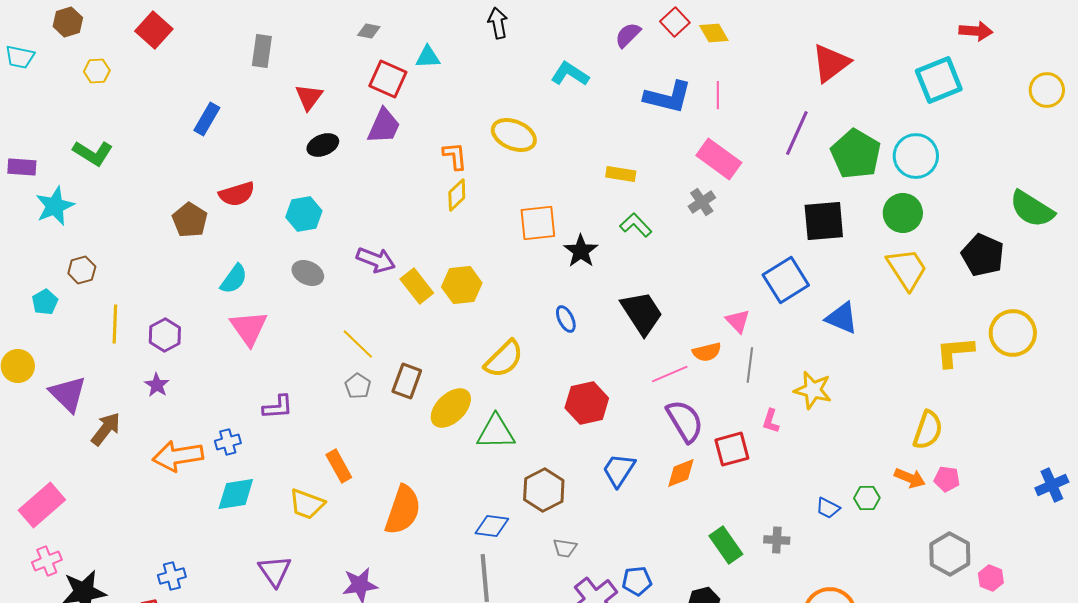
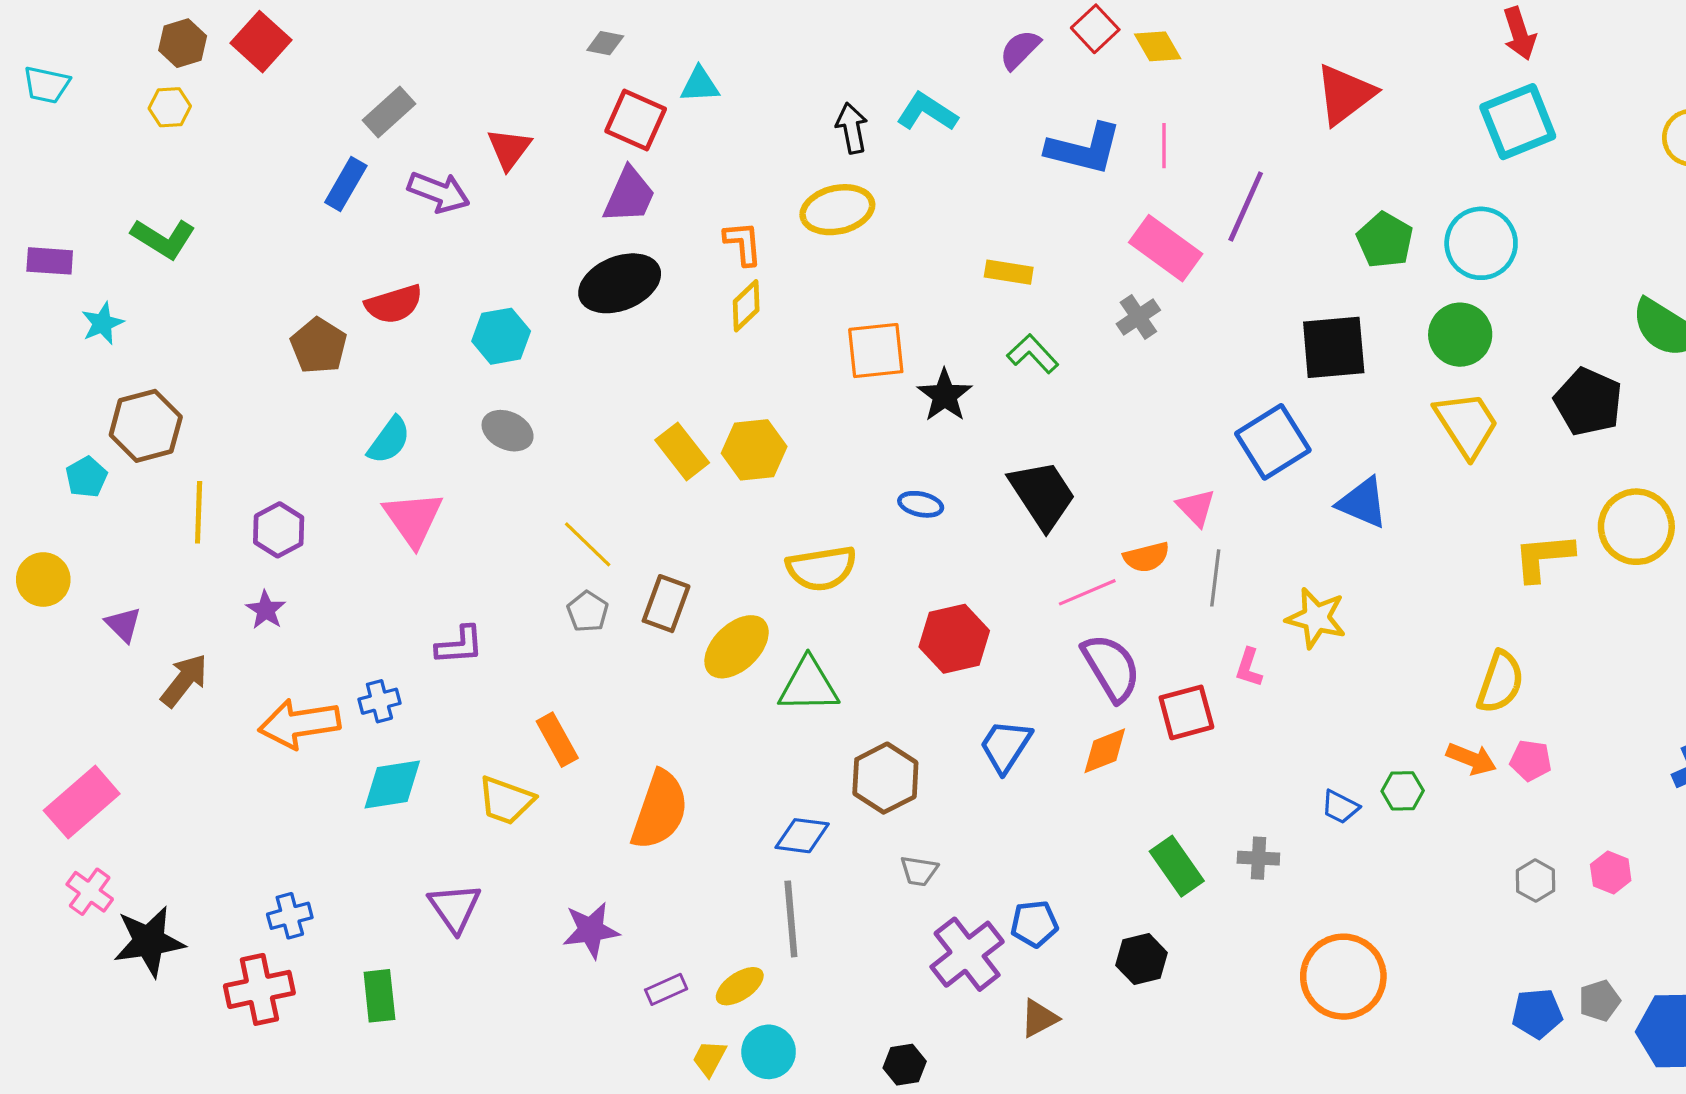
brown hexagon: (68, 22) -> (183, 43), moved
black arrow: (498, 23) -> (852, 128), moved
red arrow: (976, 31) -> (1519, 34), moved, turned 68
gray rectangle: (262, 51) -> (389, 112), moved, turned 40
purple line: (797, 133) -> (1246, 206), moved
yellow ellipse: (514, 135) -> (837, 210), turned -36
black ellipse: (323, 145) -> (620, 283), moved, size x1.6
green pentagon: (856, 154) -> (1385, 240), size x0.7
cyan star: (55, 206) -> (102, 323), size x0.7
purple arrow: (376, 260) -> (439, 192), moved
brown hexagon: (82, 270) -> (146, 426), size x1.6
blue ellipse: (566, 319) -> (921, 504), turned -52
yellow semicircle: (504, 359) -> (821, 568), turned 36
purple triangle: (68, 394) -> (123, 624), size x0.6
gray hexagon: (950, 554) -> (1535, 881), size x0.6
pink cross: (47, 561) -> (90, 892), turned -32
pink hexagon: (991, 578) -> (1611, 873), moved

